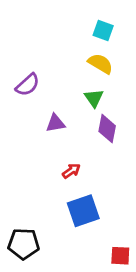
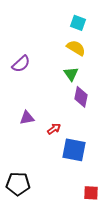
purple triangle: (55, 123) -> (27, 118), moved
blue square: (83, 211) -> (74, 150), moved, turned 30

